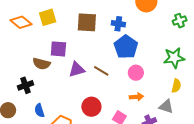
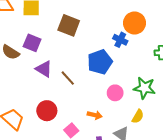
blue cross: (118, 24) -> (120, 40), moved
purple triangle: (77, 69) -> (44, 69), turned 30
pink circle: (136, 73) -> (115, 93), moved

